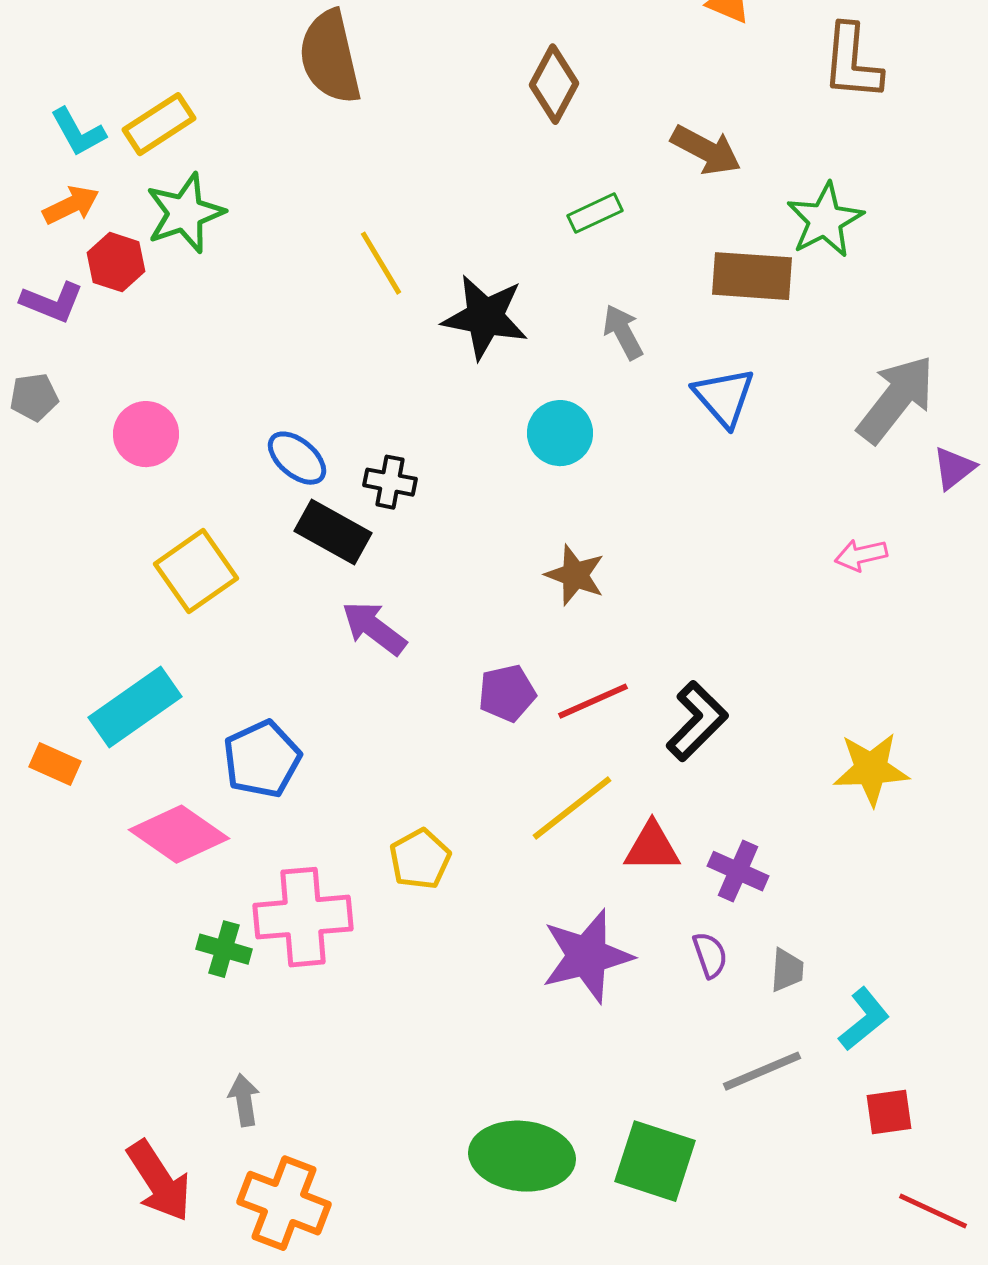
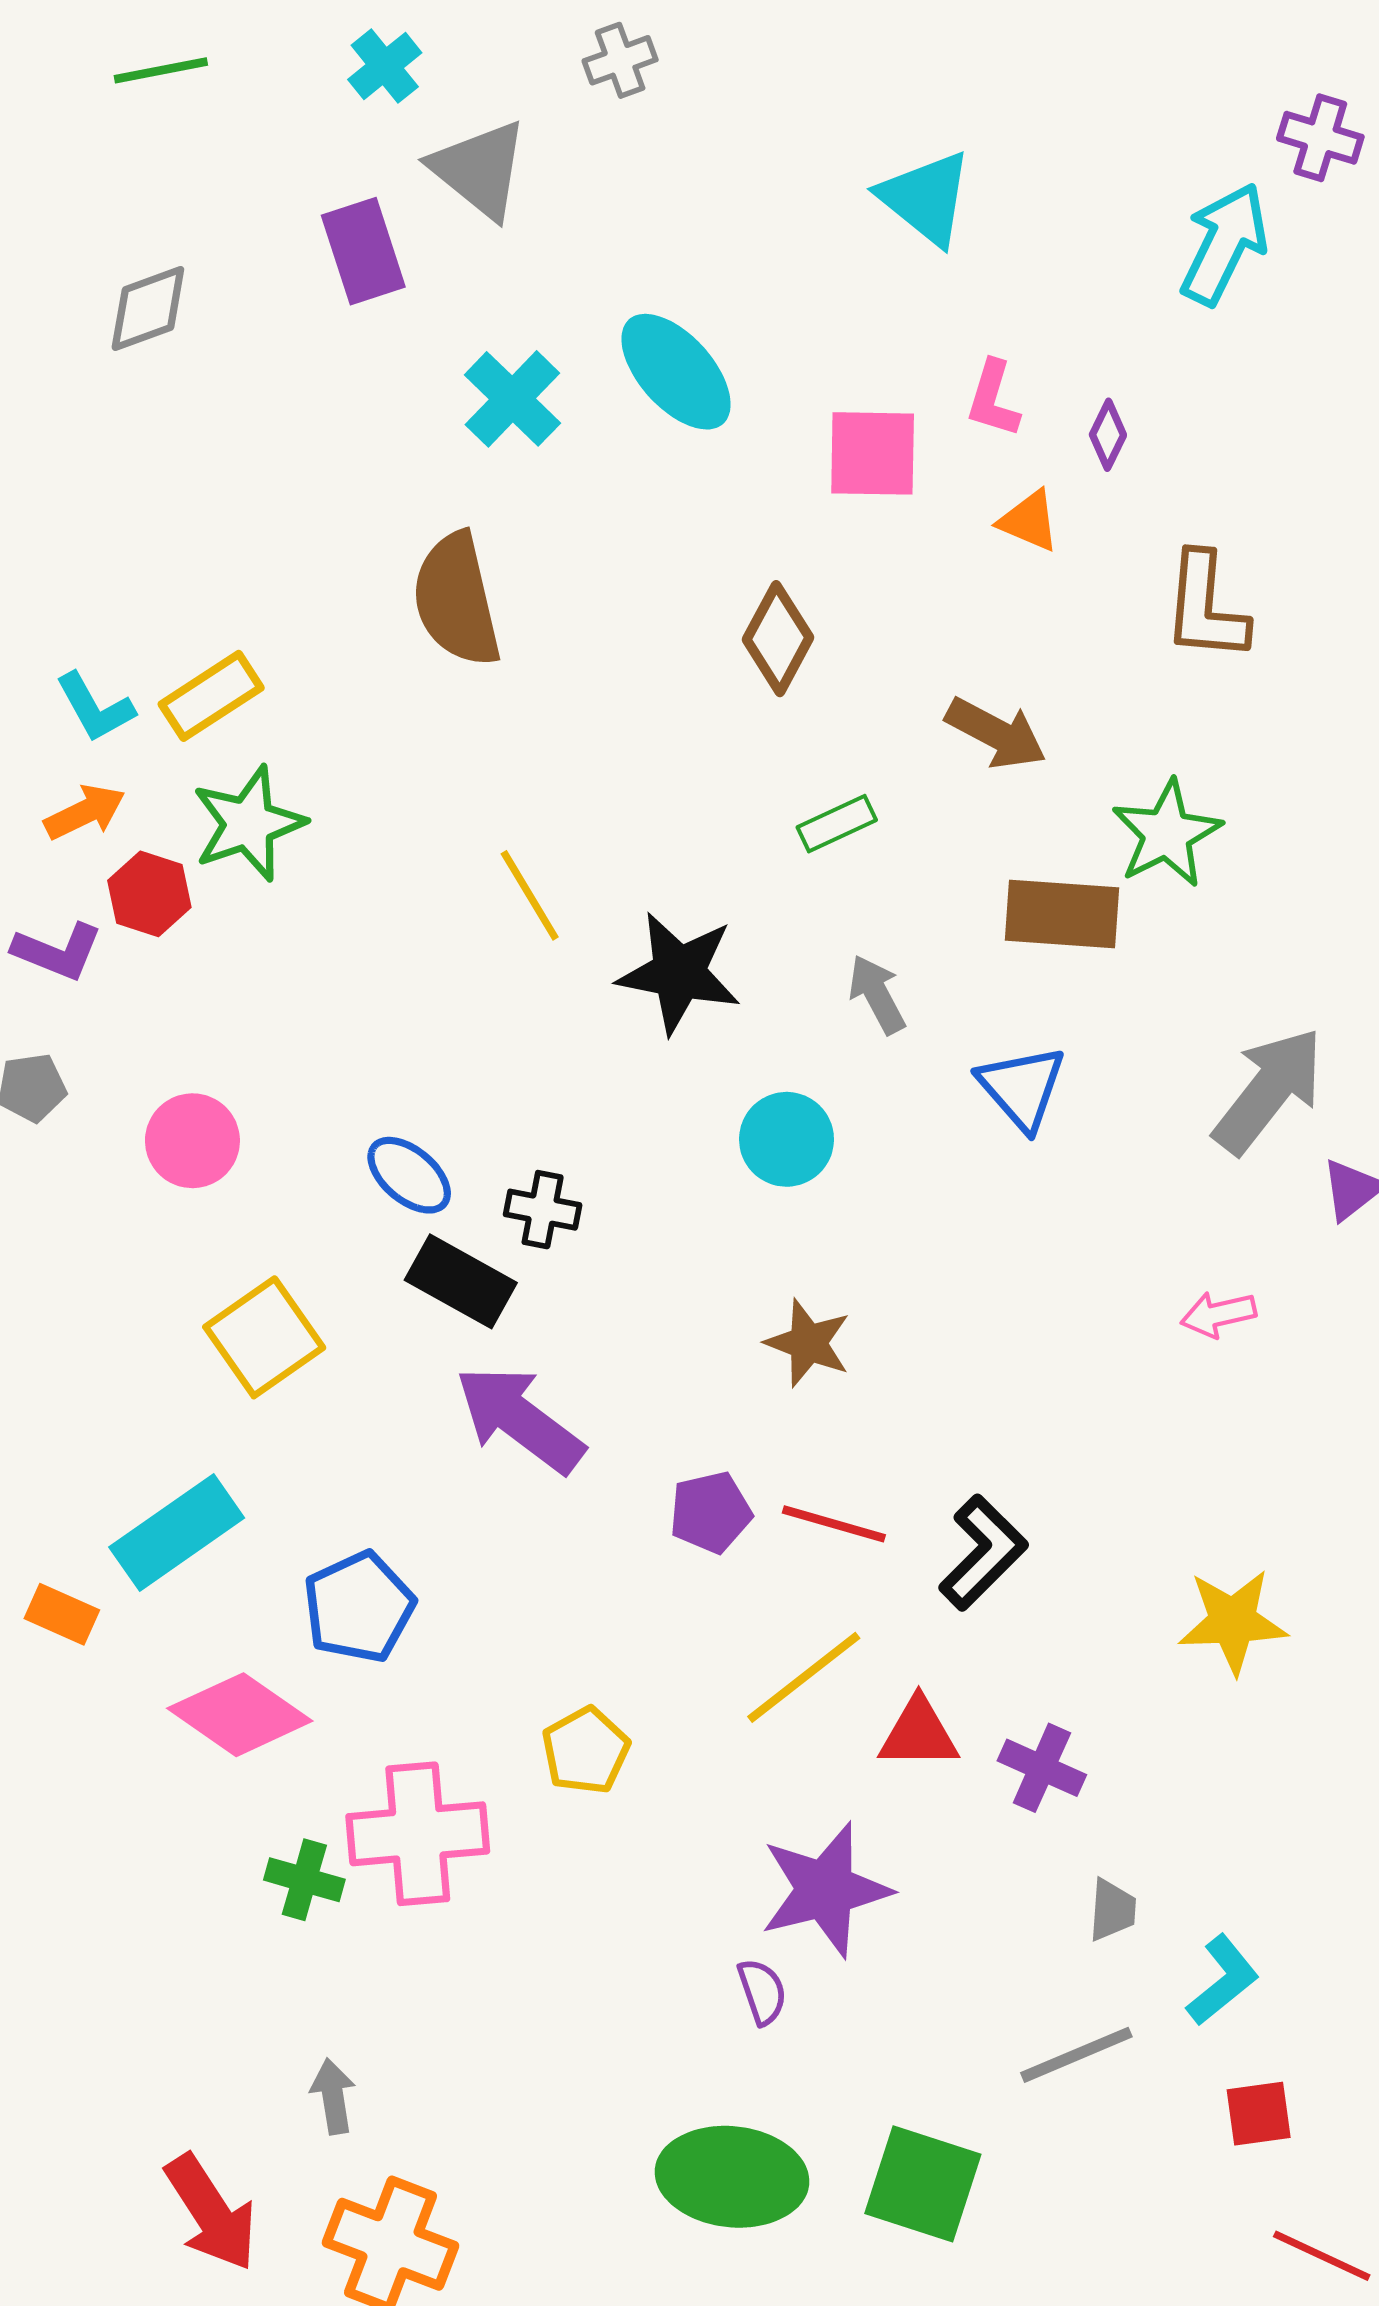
purple arrow: (374, 628) -> (520, 1419), size x1.4
red line: (593, 701) -> (834, 1524), turned 40
purple semicircle: (710, 955) -> (762, 1992), moved

